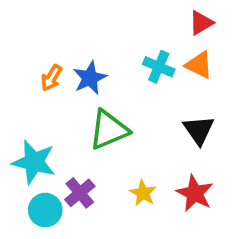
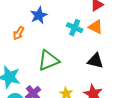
blue star: (90, 78) -> (39, 15), moved
black triangle: (199, 130) -> (95, 61), turned -42

